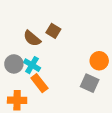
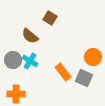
brown square: (53, 31) -> (50, 18), moved
orange rectangle: (39, 83) -> (63, 72), moved

